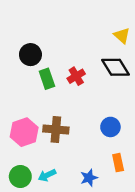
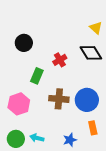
green rectangle: (47, 79) -> (37, 76), moved, turned 42
blue circle: (110, 127) -> (87, 100), size x1.5
brown cross: (56, 130) -> (59, 99), moved
cyan arrow: (47, 175) -> (37, 138), turned 40

